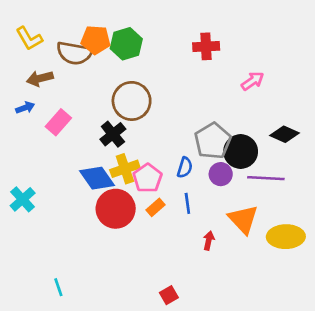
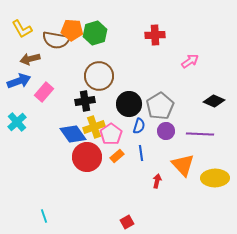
blue arrow: (25, 108) -> (19, 81), size x1.6
black cross: (113, 134) -> (85, 101), turned 30
black circle: (241, 152) -> (129, 104), moved
cyan cross: (23, 199) -> (17, 122), moved

